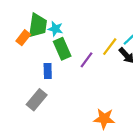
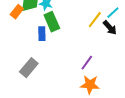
purple line: (86, 60) -> (87, 63), moved
blue rectangle: (48, 71) -> (42, 34), moved

